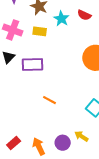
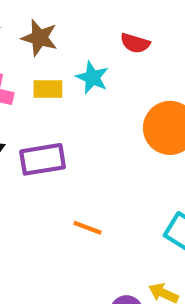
cyan star: (61, 19) -> (92, 77), moved

